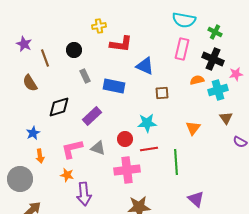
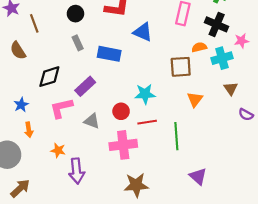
black circle: (74, 50) -> (75, 14), moved
brown square: (162, 93) -> (181, 67), moved, size x1.5
pink L-shape: (72, 149) -> (61, 108), moved

